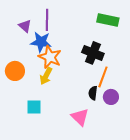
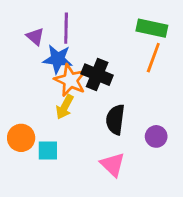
black cross: (93, 53) -> (97, 75), moved
orange circle: (15, 71) -> (21, 138), moved
orange line: (103, 77) -> (153, 58), moved
black semicircle: (93, 93) -> (115, 120), moved, size x1.5

